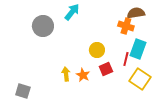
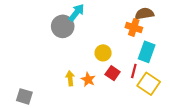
gray circle: (43, 26) -> (63, 26), moved
red line: (126, 59) -> (134, 71), moved
red square: (106, 69) -> (113, 73), turned -32

